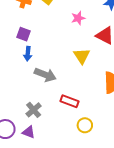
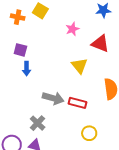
gray arrow: (45, 75) -> (53, 98), moved
red rectangle: (70, 101) -> (77, 103), moved

